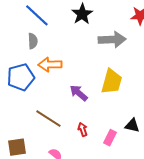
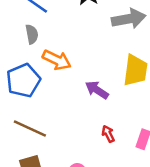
orange arrow: (50, 65) -> (57, 60), turned -145
brown line: (48, 119) -> (30, 128), moved

